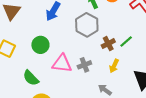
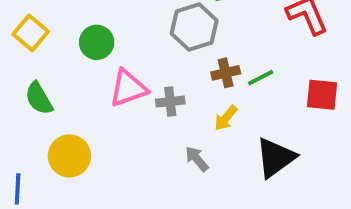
pink triangle: (62, 64) -> (128, 88), turned -40
green semicircle: (31, 78) -> (39, 98), moved

